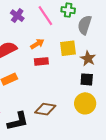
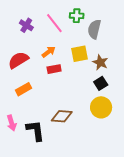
black square: (87, 79) -> (101, 83), turned -32
black L-shape: (18, 121) -> (35, 131), turned -80

